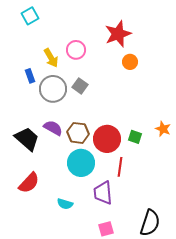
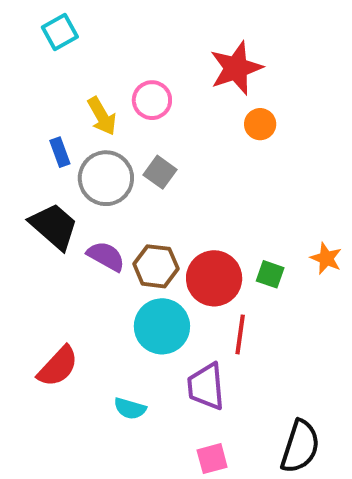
black trapezoid: (27, 139) -> (54, 226), moved

